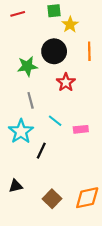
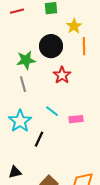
yellow star: (70, 25) -> (74, 26), moved
gray line: (31, 100) -> (23, 84), moved

